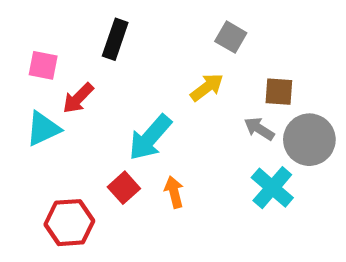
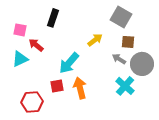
gray square: (231, 37) -> (121, 17), moved, size x1.5
red arrow: (78, 98) -> (36, 45), turned 84
red square: (124, 188) -> (57, 86), turned 32
orange arrow: (174, 192) -> (80, 88), size x1.5

